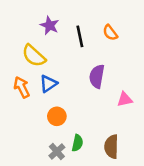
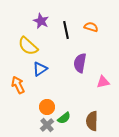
orange semicircle: (110, 33) -> (91, 27), turned 144
orange arrow: (22, 87) -> (18, 85), moved
orange circle: (57, 116) -> (47, 107), moved
green semicircle: (77, 143) -> (64, 118), turned 40

